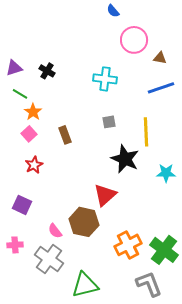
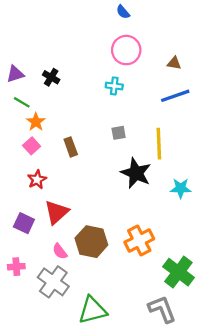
pink circle: (134, 40) -> (126, 50), moved
cyan cross: (105, 79) -> (114, 86), size x0.7
red triangle: (105, 195) -> (57, 212), moved
orange cross: (128, 245) -> (139, 241), moved

